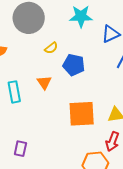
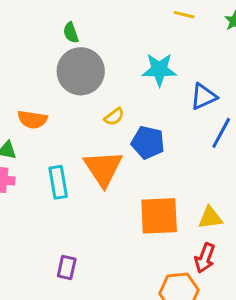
orange triangle: (44, 82) -> (103, 168), size x1.8

